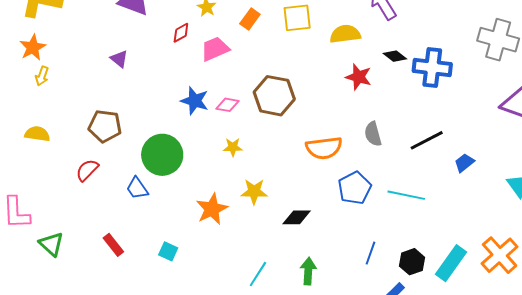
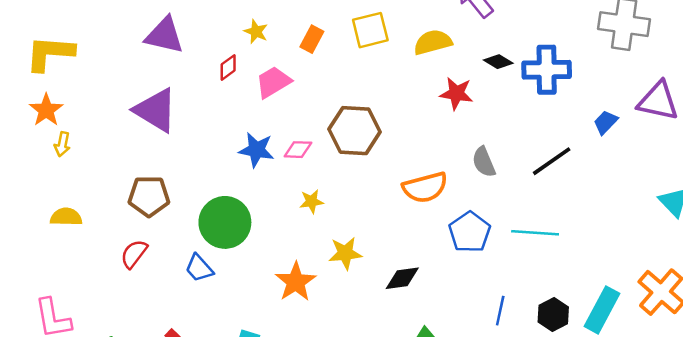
purple triangle: (119, 59) -> (156, 110), size x2.0
blue trapezoid: (464, 163) -> (606, 122), moved

